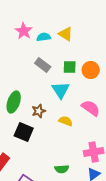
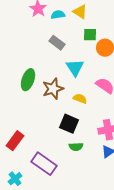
green square: (70, 67) -> (90, 35), moved
brown star: (39, 111) -> (53, 89), size x1.5
black square: (24, 132) -> (69, 124), moved

